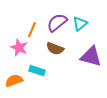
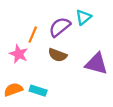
cyan triangle: (80, 24) -> (83, 17), moved
cyan rectangle: (37, 71) -> (38, 91), moved

